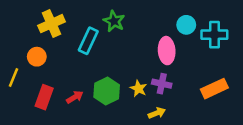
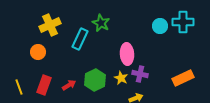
cyan cross: (214, 35) -> (183, 22), moved
pink ellipse: (167, 51) -> (127, 54), moved
yellow line: (13, 78) -> (19, 87), moved, turned -42

